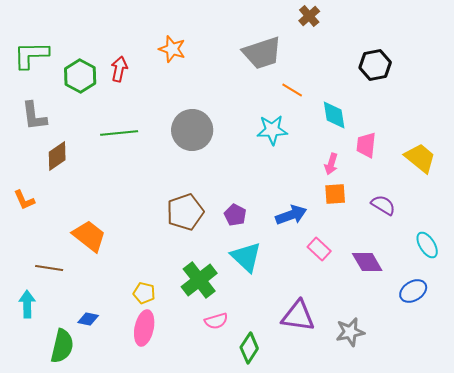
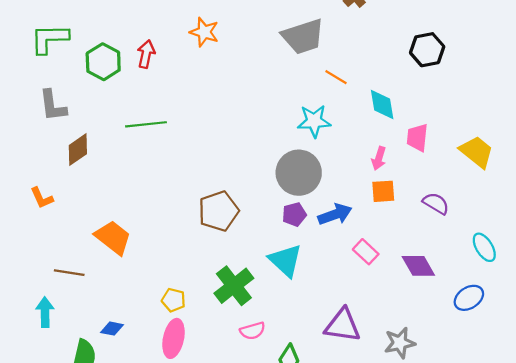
gray circle: (192, 130) -> (299, 173), moved
purple pentagon: (235, 215) -> (294, 214), moved, turned 30

